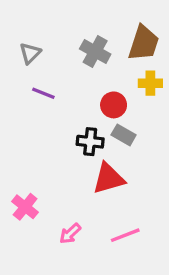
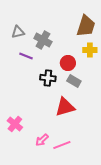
gray cross: (95, 51) -> (43, 40), moved
gray triangle: (30, 53) -> (18, 32), turned 32
black cross: (90, 142) -> (48, 78), moved
pink line: (125, 235) -> (62, 145), moved

